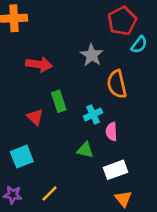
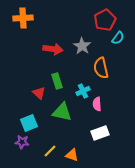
red arrow: (39, 64) -> (53, 49), moved
green triangle: (85, 150) -> (62, 112), moved, size x1.5
purple star: (13, 195) -> (22, 142), moved
orange triangle: (123, 199) -> (72, 155), moved, turned -32

